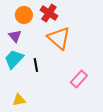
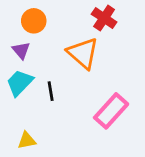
red cross: (49, 13) -> (104, 18), moved
pink rectangle: (79, 79) -> (111, 111), size x1.4

